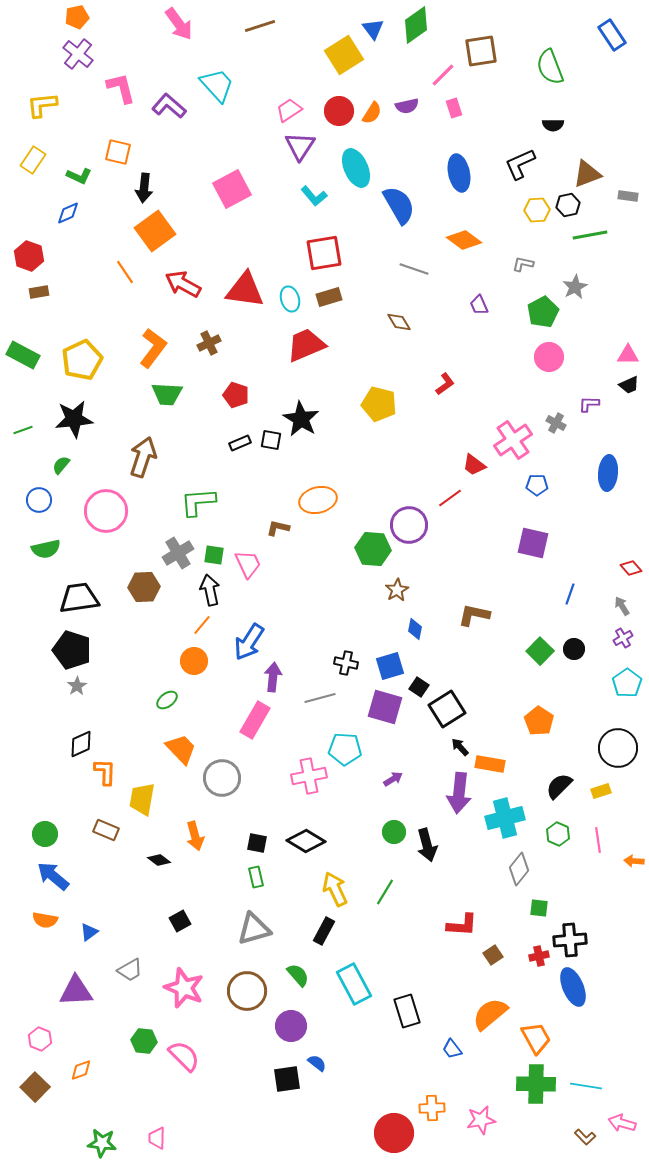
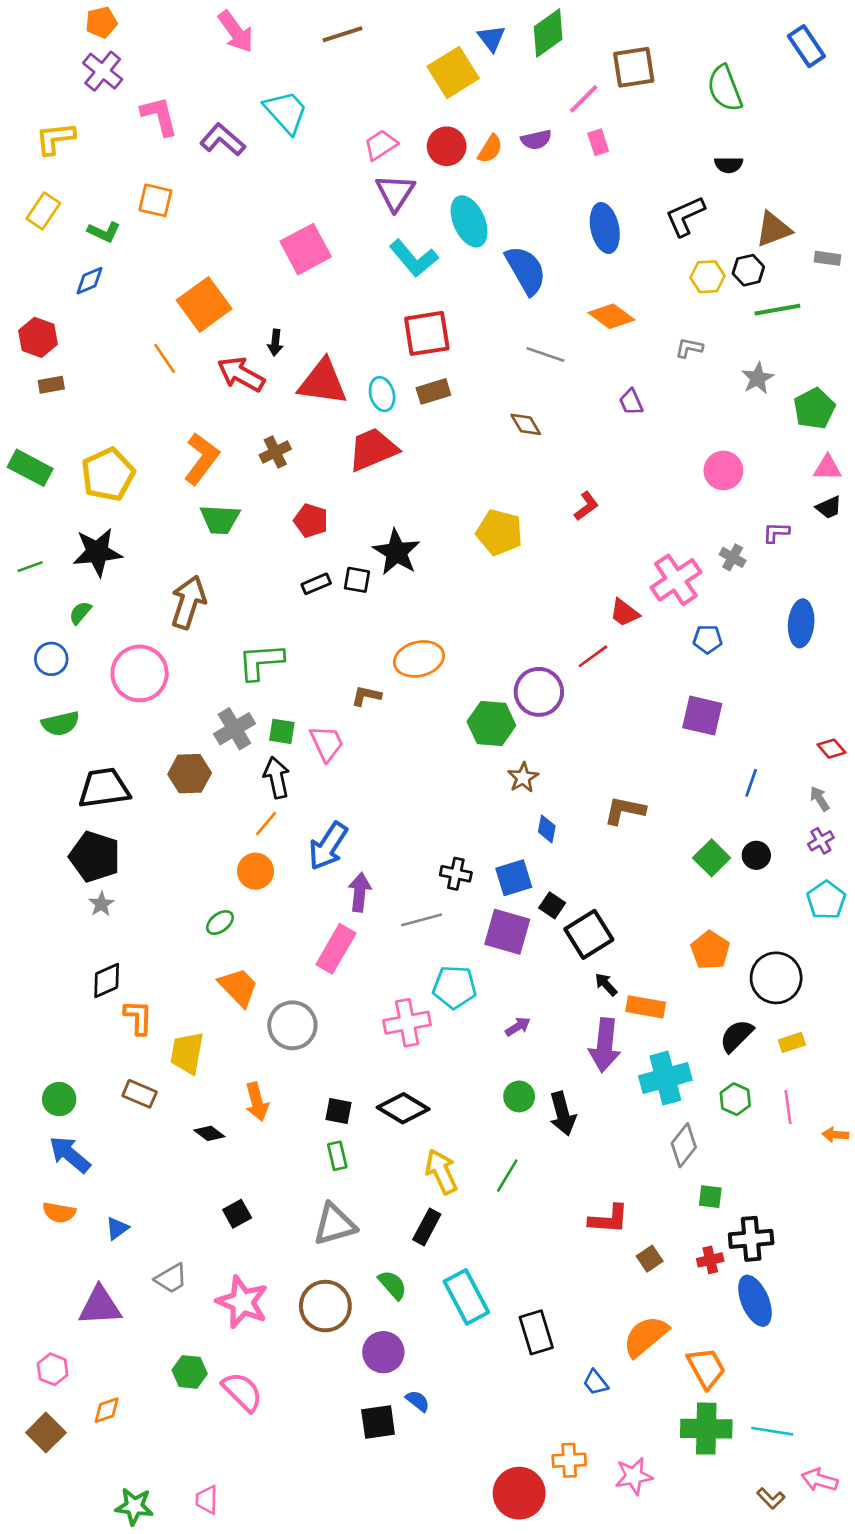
black arrow: (144, 188) -> (275, 343), moved, size x0.7
cyan L-shape: (314, 196) -> (414, 258), size x1.4
green pentagon: (543, 312) -> (814, 409), moved
red trapezoid: (306, 345) -> (373, 449), moved
black circle: (618, 748) -> (776, 978), moved

